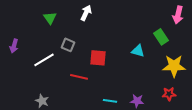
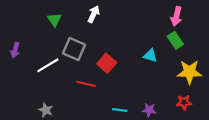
pink arrow: (178, 15) -> (176, 16), moved
gray square: (68, 45) -> (74, 49), size x1.5
red square: (98, 58) -> (107, 63), turned 36

